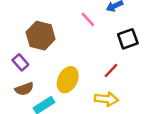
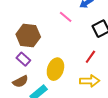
purple rectangle: (20, 62) -> (23, 59), moved

